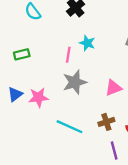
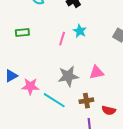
gray star: (75, 82) -> (68, 76), moved
blue triangle: (15, 94) -> (11, 76), moved
pink star: (39, 97) -> (30, 86), moved

